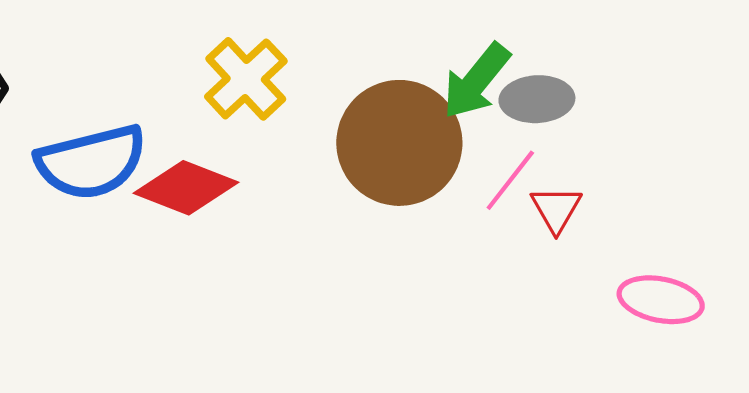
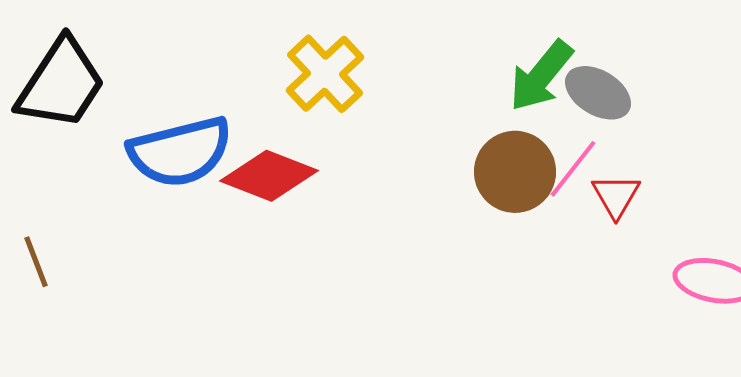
gray ellipse: (537, 99) -> (598, 93), turned 34
brown circle: (399, 143) -> (515, 172), moved, size x0.7

